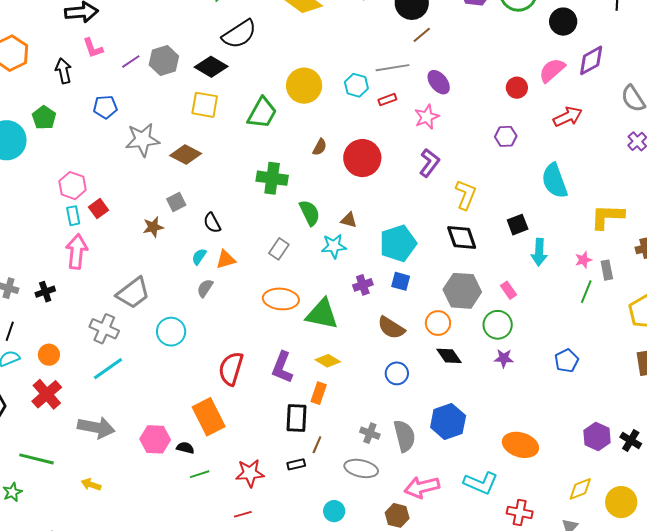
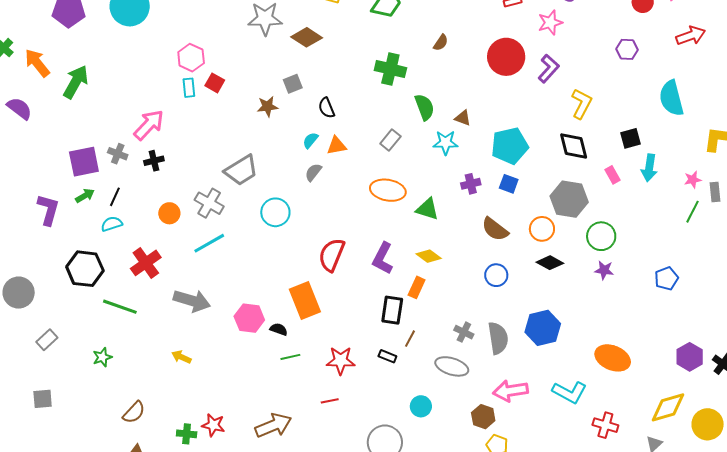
red circle: (362, 158) -> (506, 57), moved
red square: (99, 209) -> (215, 83), turned -30
pink arrow: (77, 252) -> (149, 125), moved, turned 32
pink rectangle: (509, 290) -> (612, 175), moved
green triangle: (322, 314) -> (427, 209), size x0.7
orange circle: (49, 355) -> (169, 213), moved
black diamond: (449, 356) -> (550, 263), turned -32
green line: (37, 459) -> (120, 307), moved
black rectangle: (296, 464) -> (387, 356), turned 30
yellow diamond: (580, 489) -> (668, 407), size x1.4

